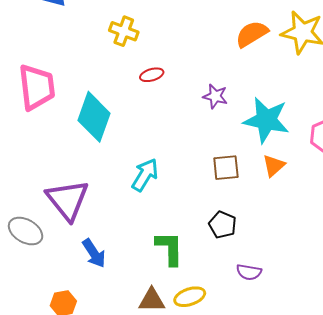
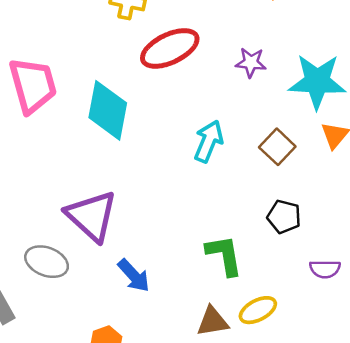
red ellipse: (152, 75) -> (170, 48), size x2.0
brown square: (226, 168) -> (277, 147), turned -32
cyan arrow: (145, 175) -> (209, 141), moved

